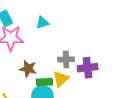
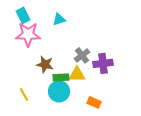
gray cross: (66, 59) -> (82, 55), turned -35
yellow triangle: (61, 79) -> (77, 74), turned 42

